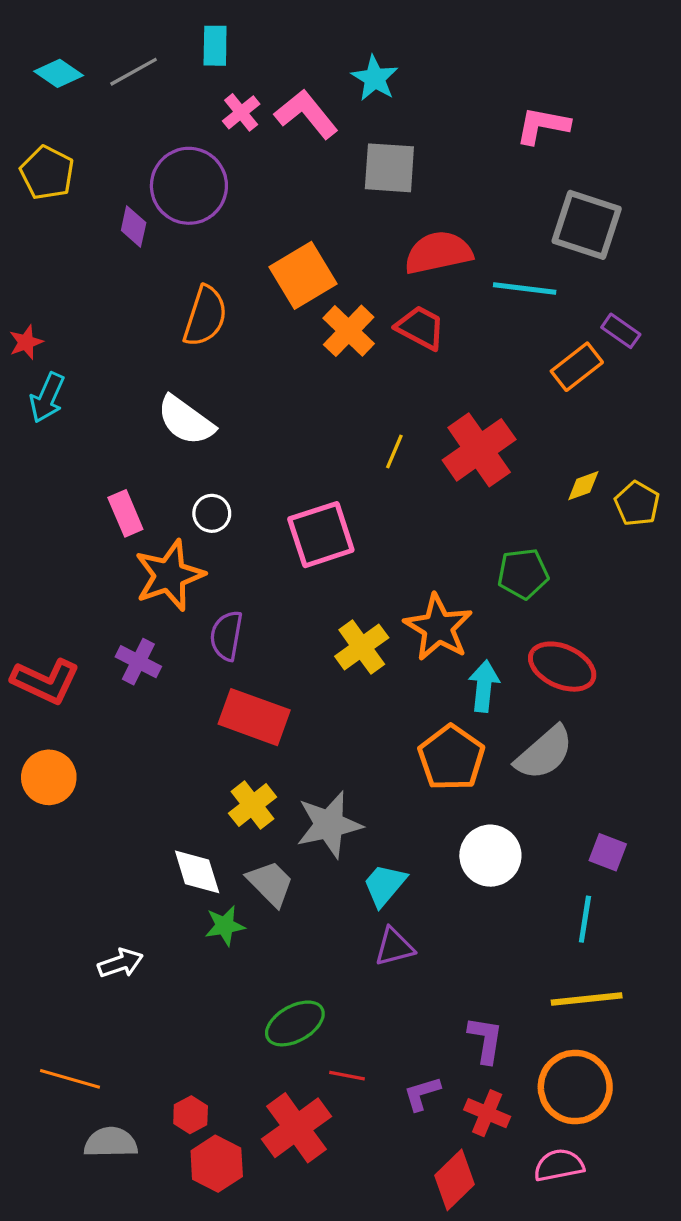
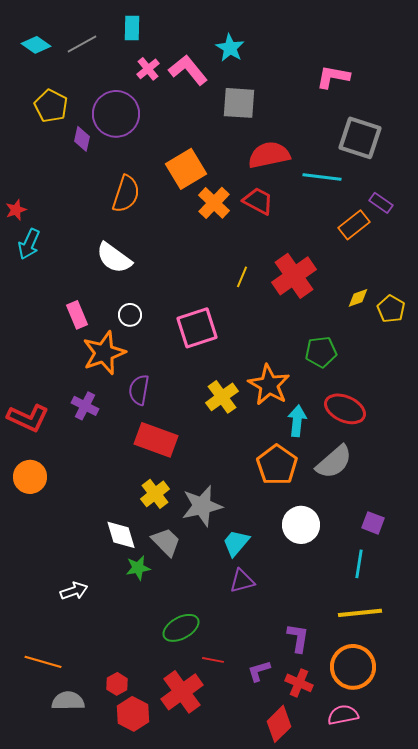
yellow pentagon: (47, 173) -> (51, 106), moved

